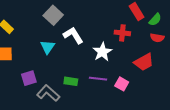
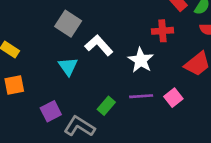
green rectangle: (71, 81) -> (106, 106), turned -48
pink square: (122, 84) -> (173, 98), turned 32

